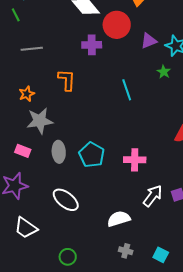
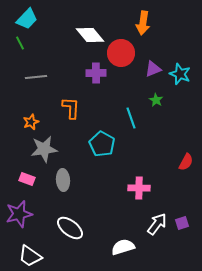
green star: (164, 72) -> (156, 100), moved
cyan pentagon: (92, 155) -> (102, 144), moved

